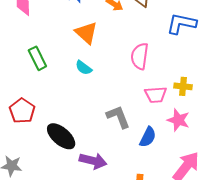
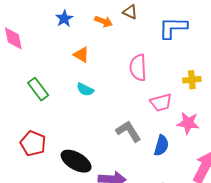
orange triangle: (86, 33) -> (81, 55), size x0.7
yellow cross: (183, 86) -> (192, 80), moved

